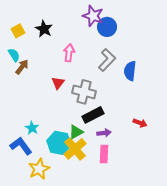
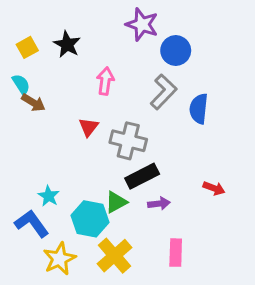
blue circle: (107, 27) -> (176, 51), moved
brown arrow: (22, 67) -> (33, 103), turned 84
yellow cross: (75, 149) -> (114, 256), moved
pink rectangle: (104, 154) -> (176, 253), moved

